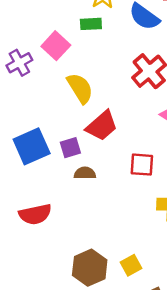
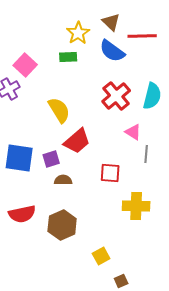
pink square: (56, 46) -> (25, 65), moved
blue square: (32, 146) -> (19, 158), turned 32
brown hexagon: (90, 268) -> (62, 225), moved

